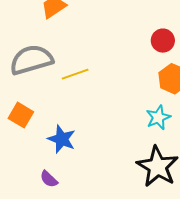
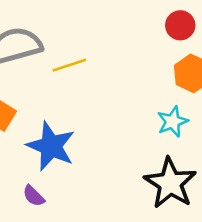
blue star: (62, 139) -> (51, 146), size x1.4

